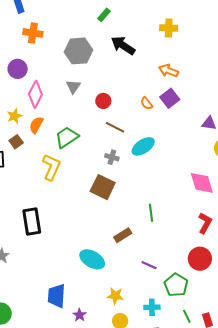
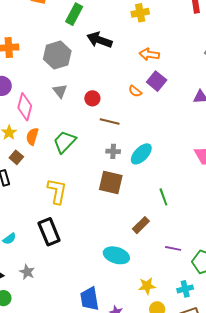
green rectangle: (104, 15) -> (74, 14), size x1.5
cyan ellipse: (143, 146) -> (141, 154), moved
yellow L-shape: (51, 167) -> (57, 191), moved

